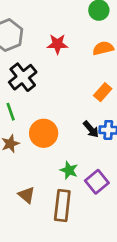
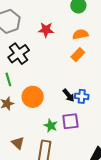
orange rectangle: (103, 92) -> (78, 55), moved
purple square: (97, 182) -> (70, 121), moved, turned 30

